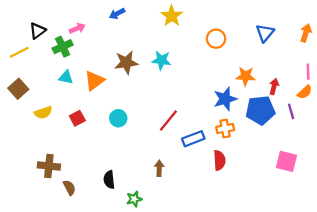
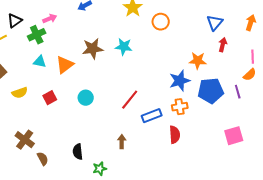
orange circle: (216, 39) -> (161, 22), moved
red arrow: (274, 86) -> (223, 45), moved
pink square: (287, 161) -> (234, 136), turned -30
brown cross: (49, 166) -> (25, 140), turned 30

